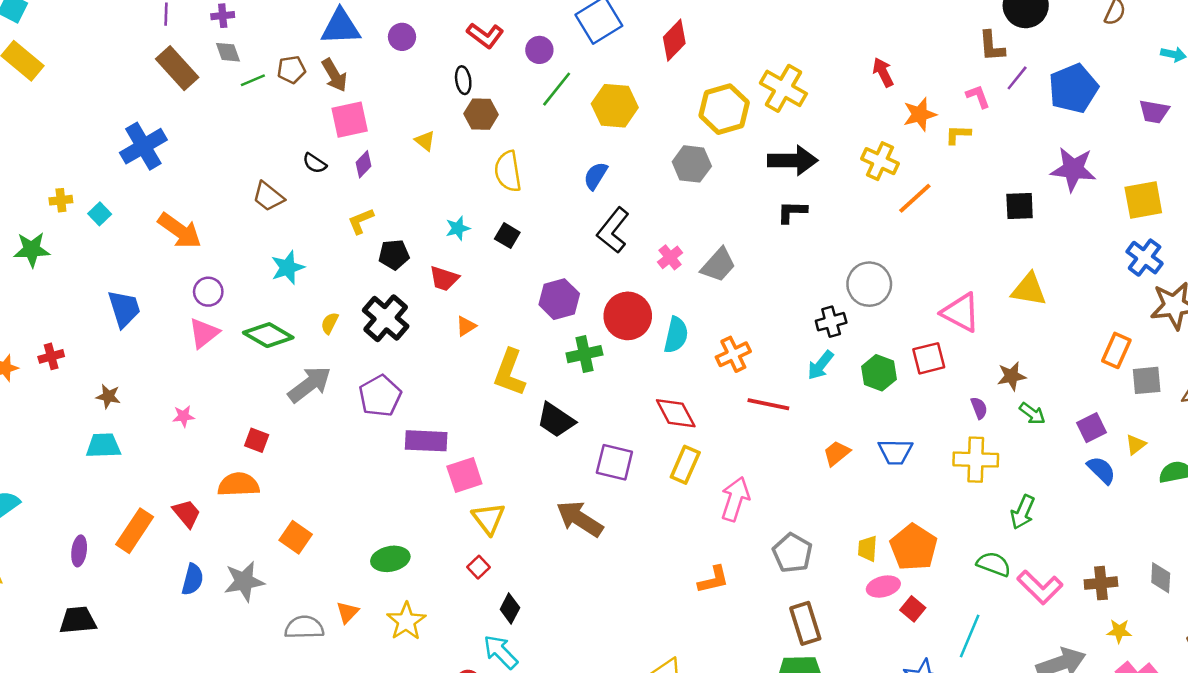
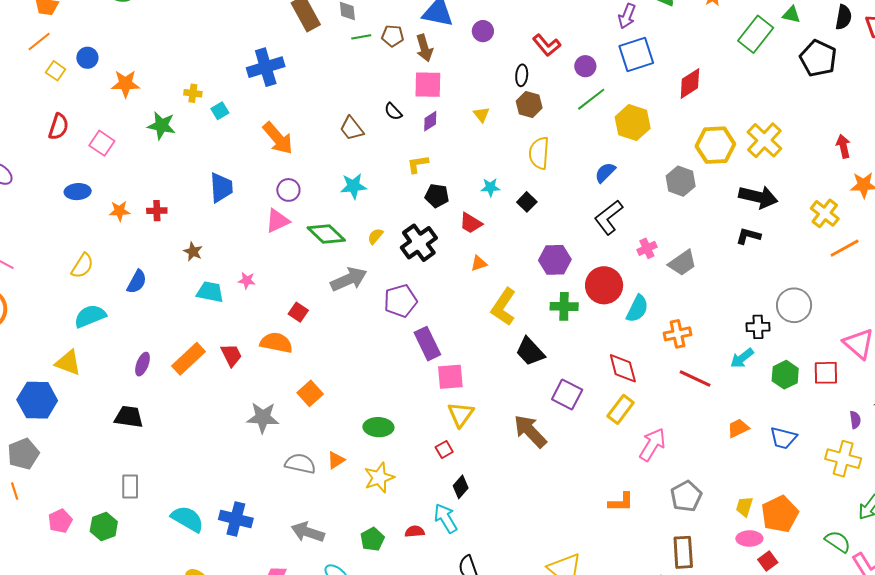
purple rectangle: (426, 441) -> (427, 344), turned 48
cyan trapezoid: (103, 446) -> (210, 292), moved
blue semicircle: (193, 579) -> (137, 282), moved

